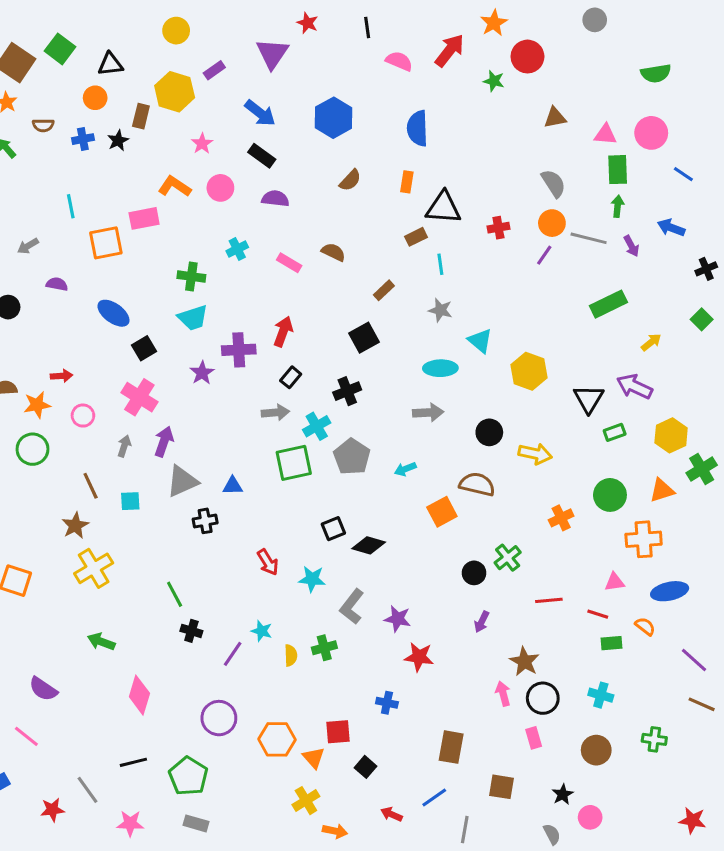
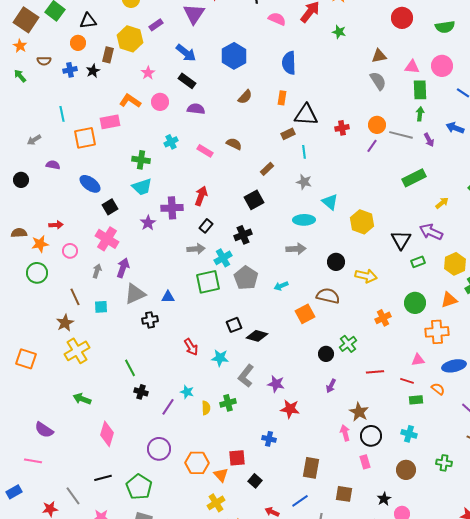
red circle: (527, 57) -> (402, 18), moved
gray semicircle: (553, 183) -> (378, 81), moved
pink line: (26, 736) -> (33, 461), turned -30

